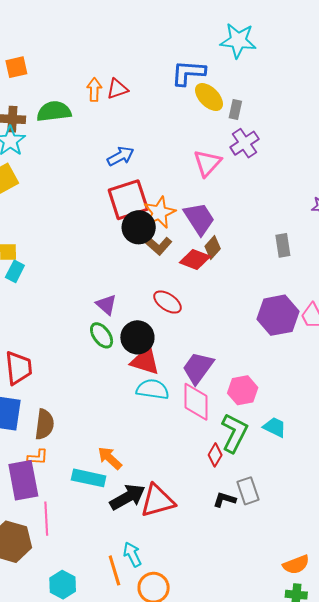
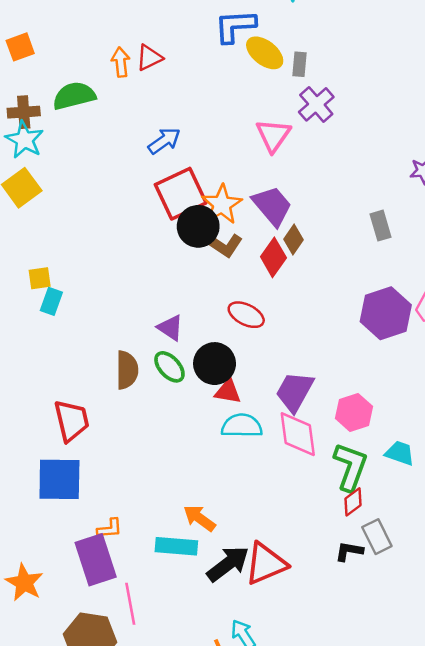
red diamond: (195, 259) -> (273, 257), turned -68
red triangle: (145, 361) -> (228, 392), size x0.7
brown semicircle: (44, 424) -> (127, 370), moved
red diamond: (215, 455) -> (353, 502), moved, turned 30

